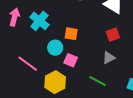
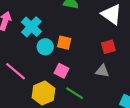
cyan circle: (55, 48) -> (45, 47), moved
gray triangle: (109, 58) -> (102, 71), turned 32
green line: (98, 81) -> (75, 93), moved

